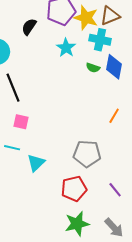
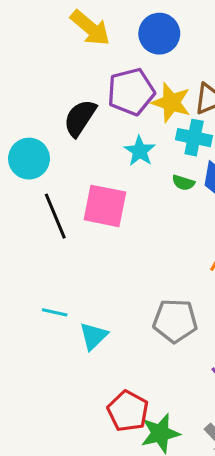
black semicircle: (29, 27) -> (80, 118), size x1.4
pink square: (21, 122) -> (105, 206), moved, size x1.8
red pentagon: (74, 189) -> (128, 411), moved, turned -30

